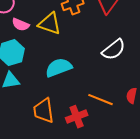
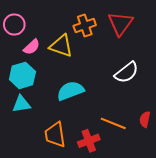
pink semicircle: (21, 25) -> (32, 47), turned -66

